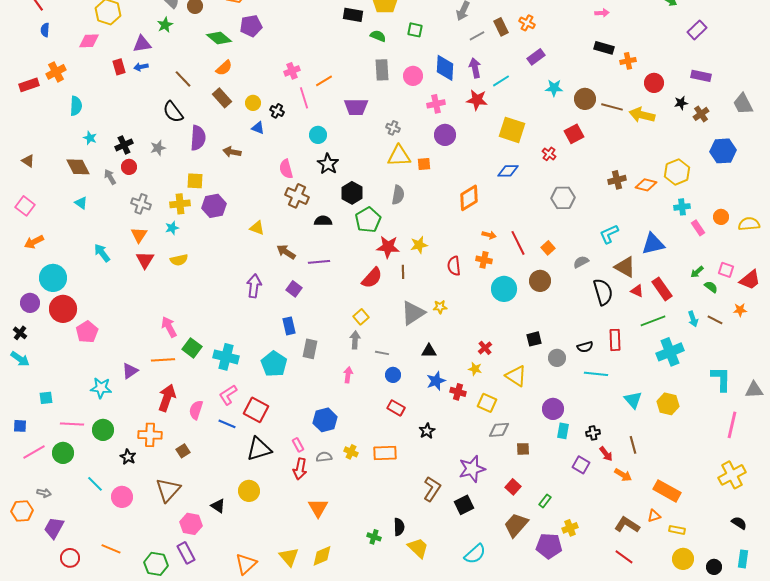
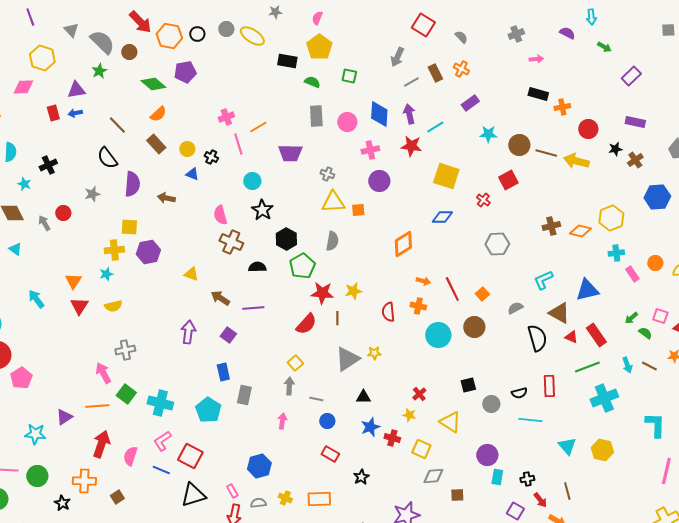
black cross: (124, 145) -> (48, 165), moved
gray cross: (141, 204) -> (125, 350), moved, turned -30

